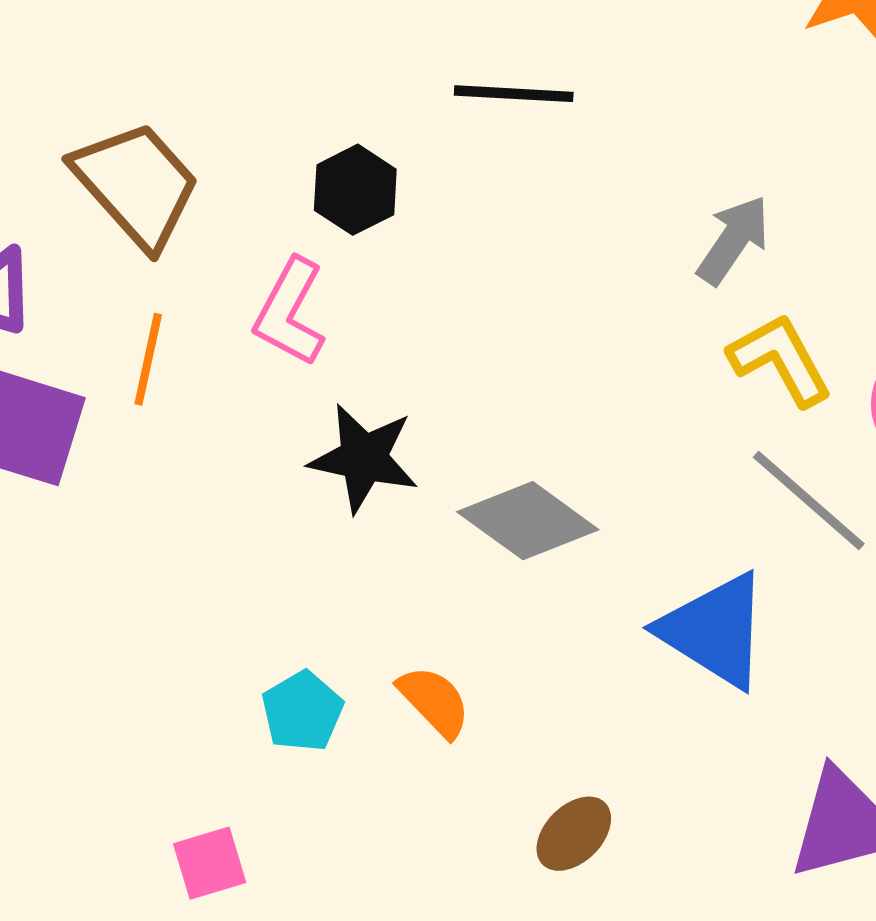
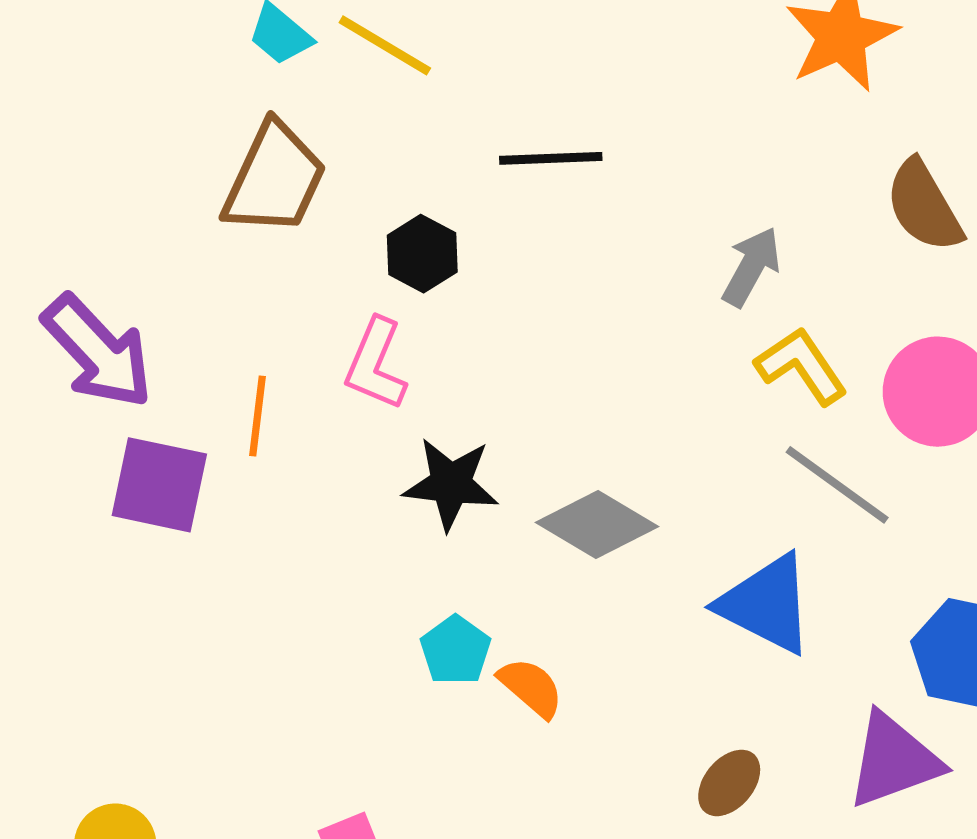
brown trapezoid: (136, 185) -> (274, 179), moved, turned 72
cyan pentagon: (302, 711) -> (456, 650), moved
brown ellipse: (574, 834) -> (729, 783), moved

